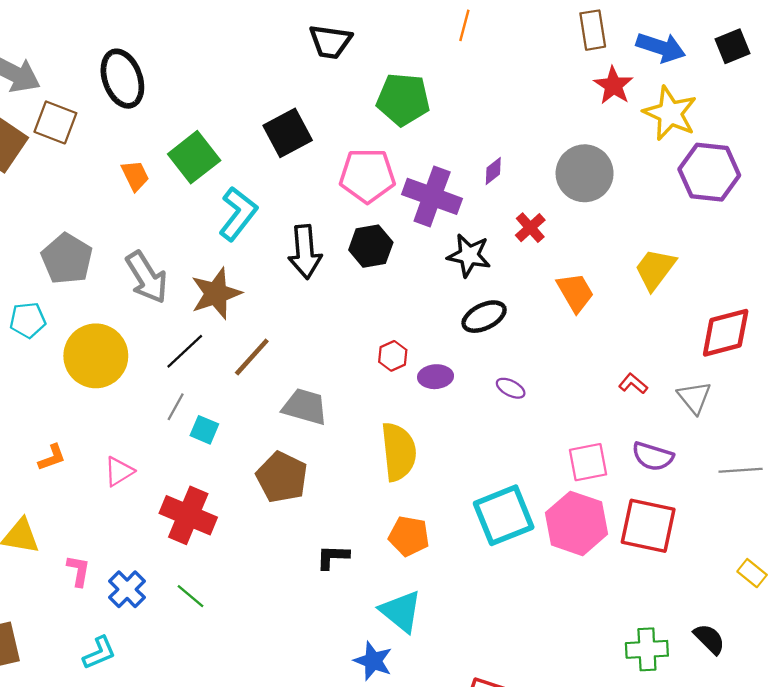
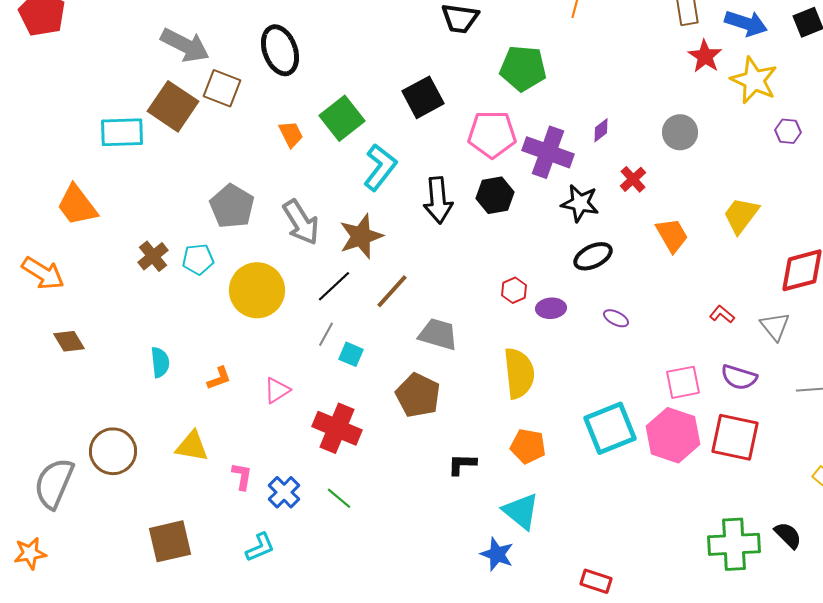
purple hexagon: (709, 172) -> (788, 131), size x0.5
gray circle: (585, 173) -> (680, 132), size x0.7
green cross: (647, 649) -> (734, 544), size x1.4

